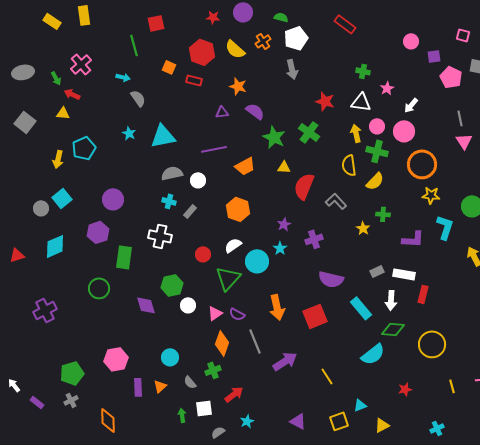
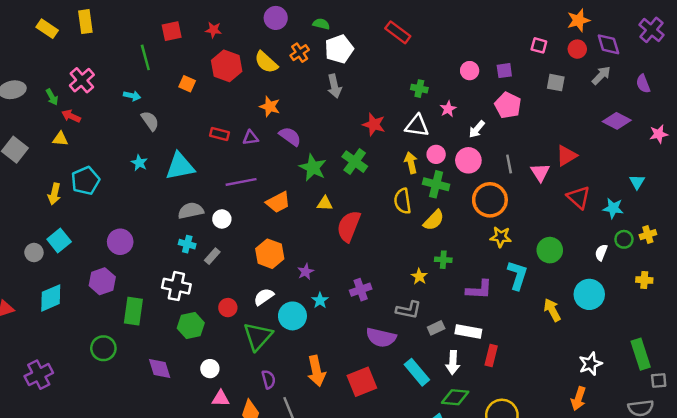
red star: (213, 17) -> (213, 30), moved
pink circle: (411, 41) -> (470, 71), moved
pink pentagon: (451, 77) -> (508, 105), moved
red rectangle: (194, 80) -> (219, 134), moved
gray line: (460, 118) -> (509, 164), moved
gray L-shape: (336, 201) -> (409, 310), moved, turned 145
purple star: (284, 224) -> (306, 272), moved
green hexagon: (172, 285) -> (191, 325), moved
pink triangle: (215, 313) -> (221, 398), moved, turned 35
purple semicircle: (237, 314) -> (269, 379), turned -133

